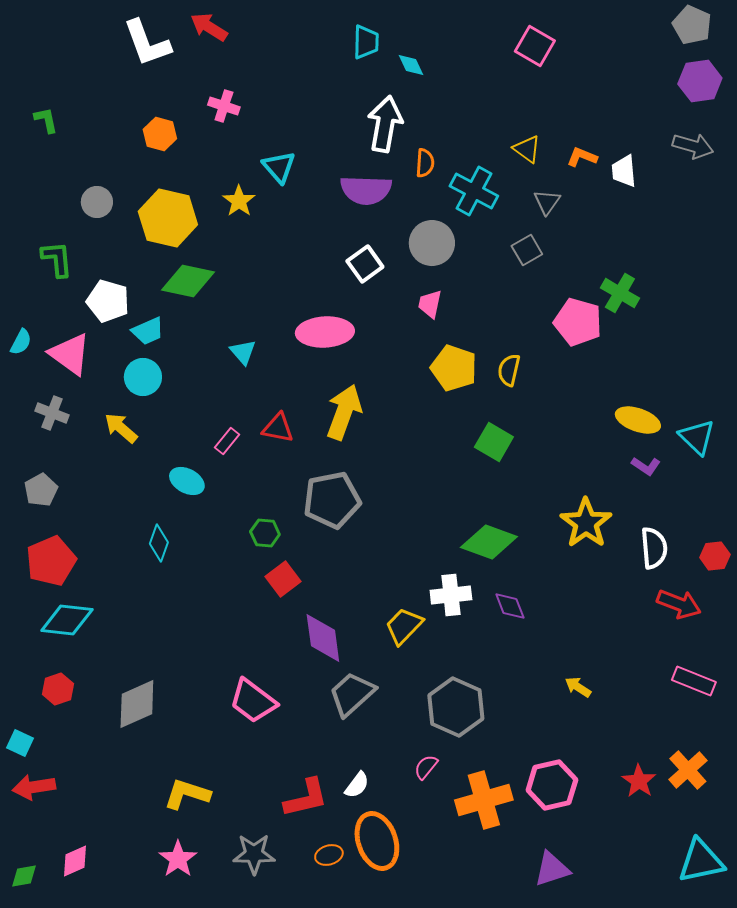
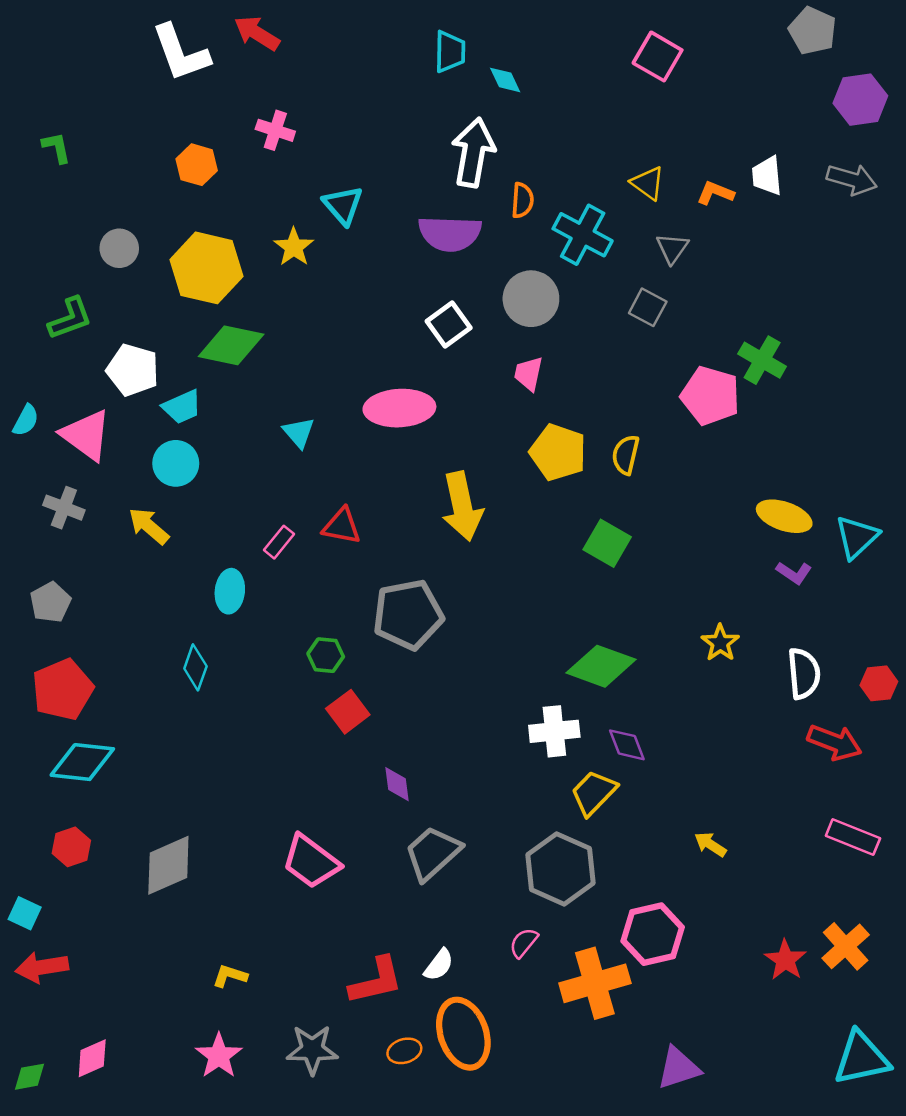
gray pentagon: (692, 25) -> (812, 31), moved
white trapezoid: (624, 171) -> (767, 176), moved
gray square: (527, 250) -> (648, 307), turned -32
green L-shape: (57, 259) -> (70, 318), turned 75
yellow arrow: (344, 412) -> (462, 506), moved, turned 148
cyan triangle: (697, 437) -> (857, 537), turned 33
cyan ellipse: (187, 481) -> (230, 591), turned 68
yellow star: (586, 523) -> (720, 643), size x0.6
yellow trapezoid: (404, 626) -> (594, 793), moved
purple diamond: (323, 638) -> (397, 784), size x0.6
pink hexagon: (552, 785) -> (653, 934), moved
yellow L-shape: (187, 794) -> (230, 976), size x0.6

